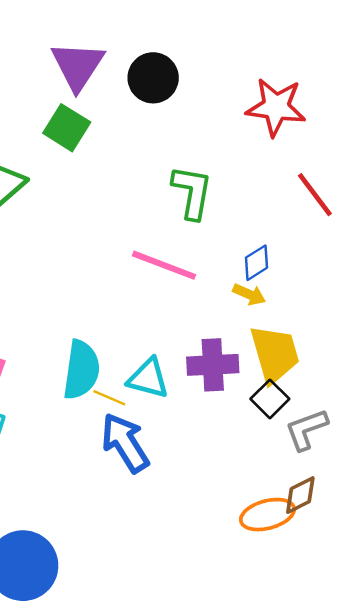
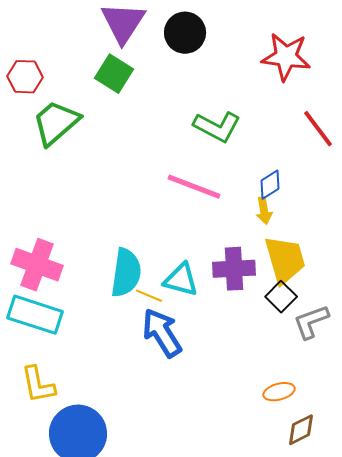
green L-shape: (192, 192) -> (217, 127), turned 108
yellow arrow: (249, 294) -> (264, 211), turned 56
brown diamond: (300, 495) -> (301, 430), moved
orange ellipse: (267, 515) -> (279, 392), size x0.7

